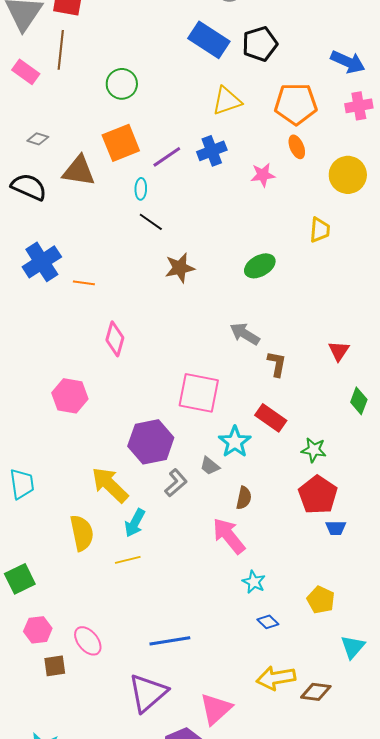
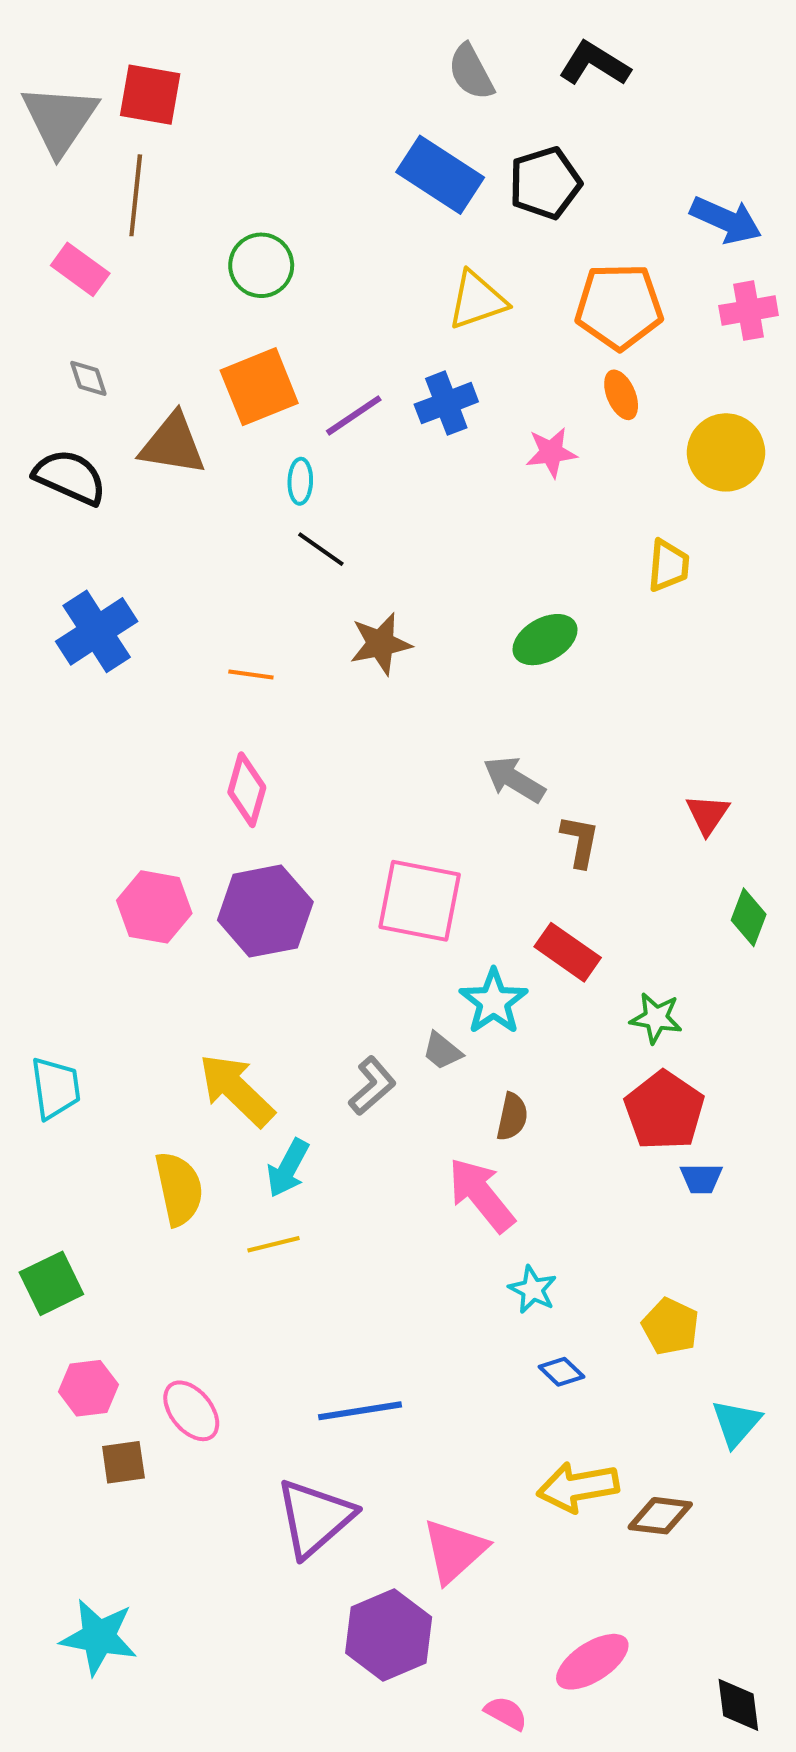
pink rectangle: (26, 72) -> (80, 269), moved
gray diamond: (38, 139) -> (88, 378), turned 55
orange line: (84, 283) -> (251, 675), moved
purple hexagon: (151, 442) -> (265, 911), moved

